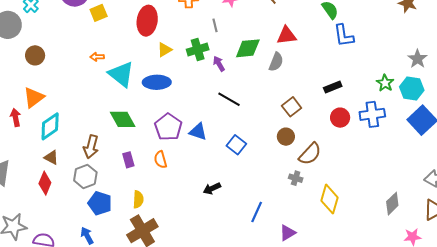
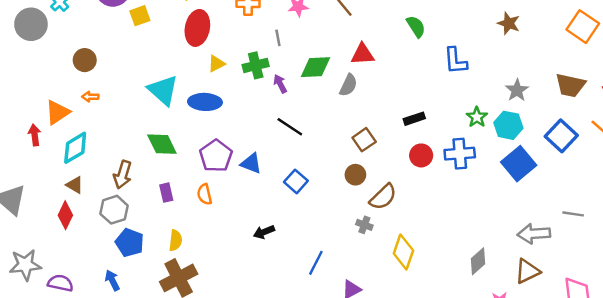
blue L-shape: (344, 36) -> (455, 61), moved
brown circle: (35, 55) -> (85, 60), moved
orange arrow: (97, 57) -> (90, 97), moved

